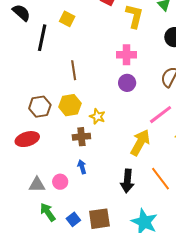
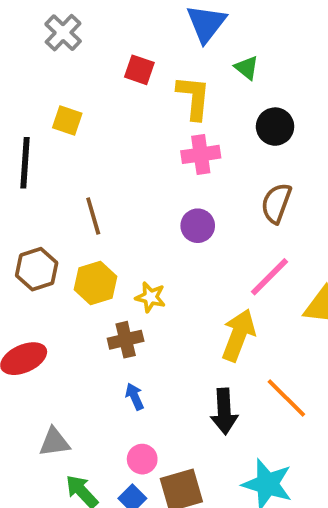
pink cross: (126, 55) -> (201, 154), moved
brown hexagon: (40, 107) -> (37, 269), moved
pink circle: (60, 182) -> (142, 459), moved

